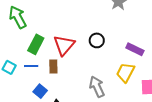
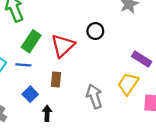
black circle: (97, 40) -> (95, 31), moved
brown rectangle: (53, 66) -> (56, 79), moved

